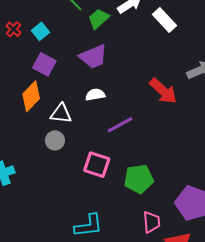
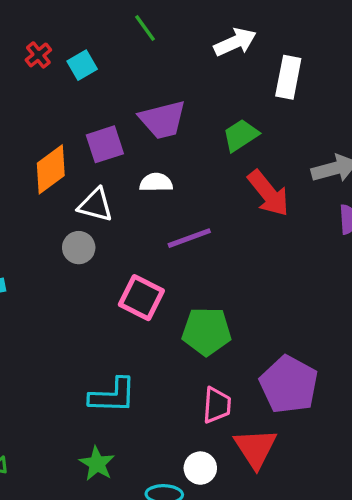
green trapezoid: (99, 19) -> (241, 135), moved
white rectangle: (165, 20) -> (288, 77), turned 45
purple square: (44, 64) -> (105, 144), moved, turned 35

